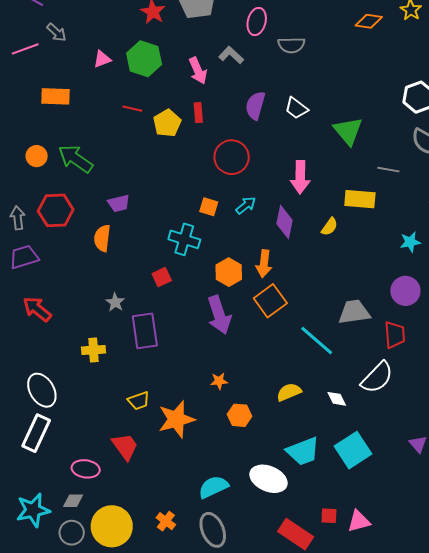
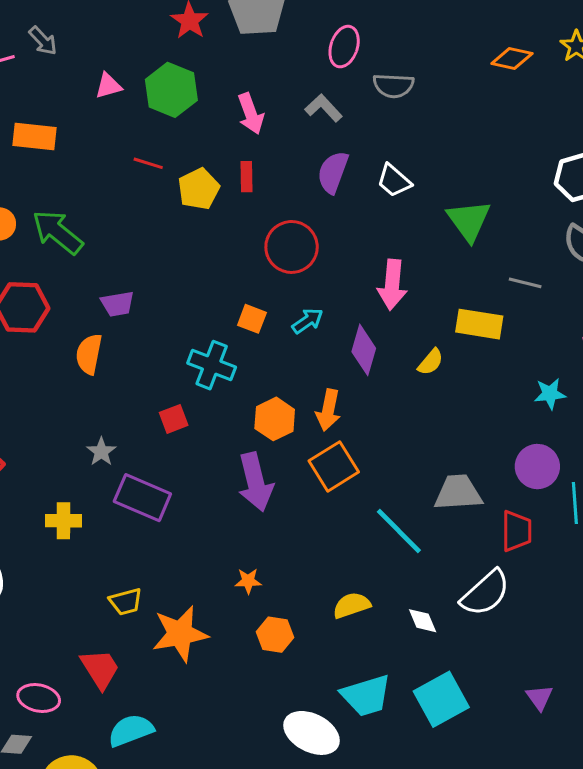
gray L-shape: (231, 55) -> (324, 108), moved
purple rectangle: (145, 331) -> (142, 498), turned -63
cyan semicircle: (213, 487) -> (131, 730), moved

